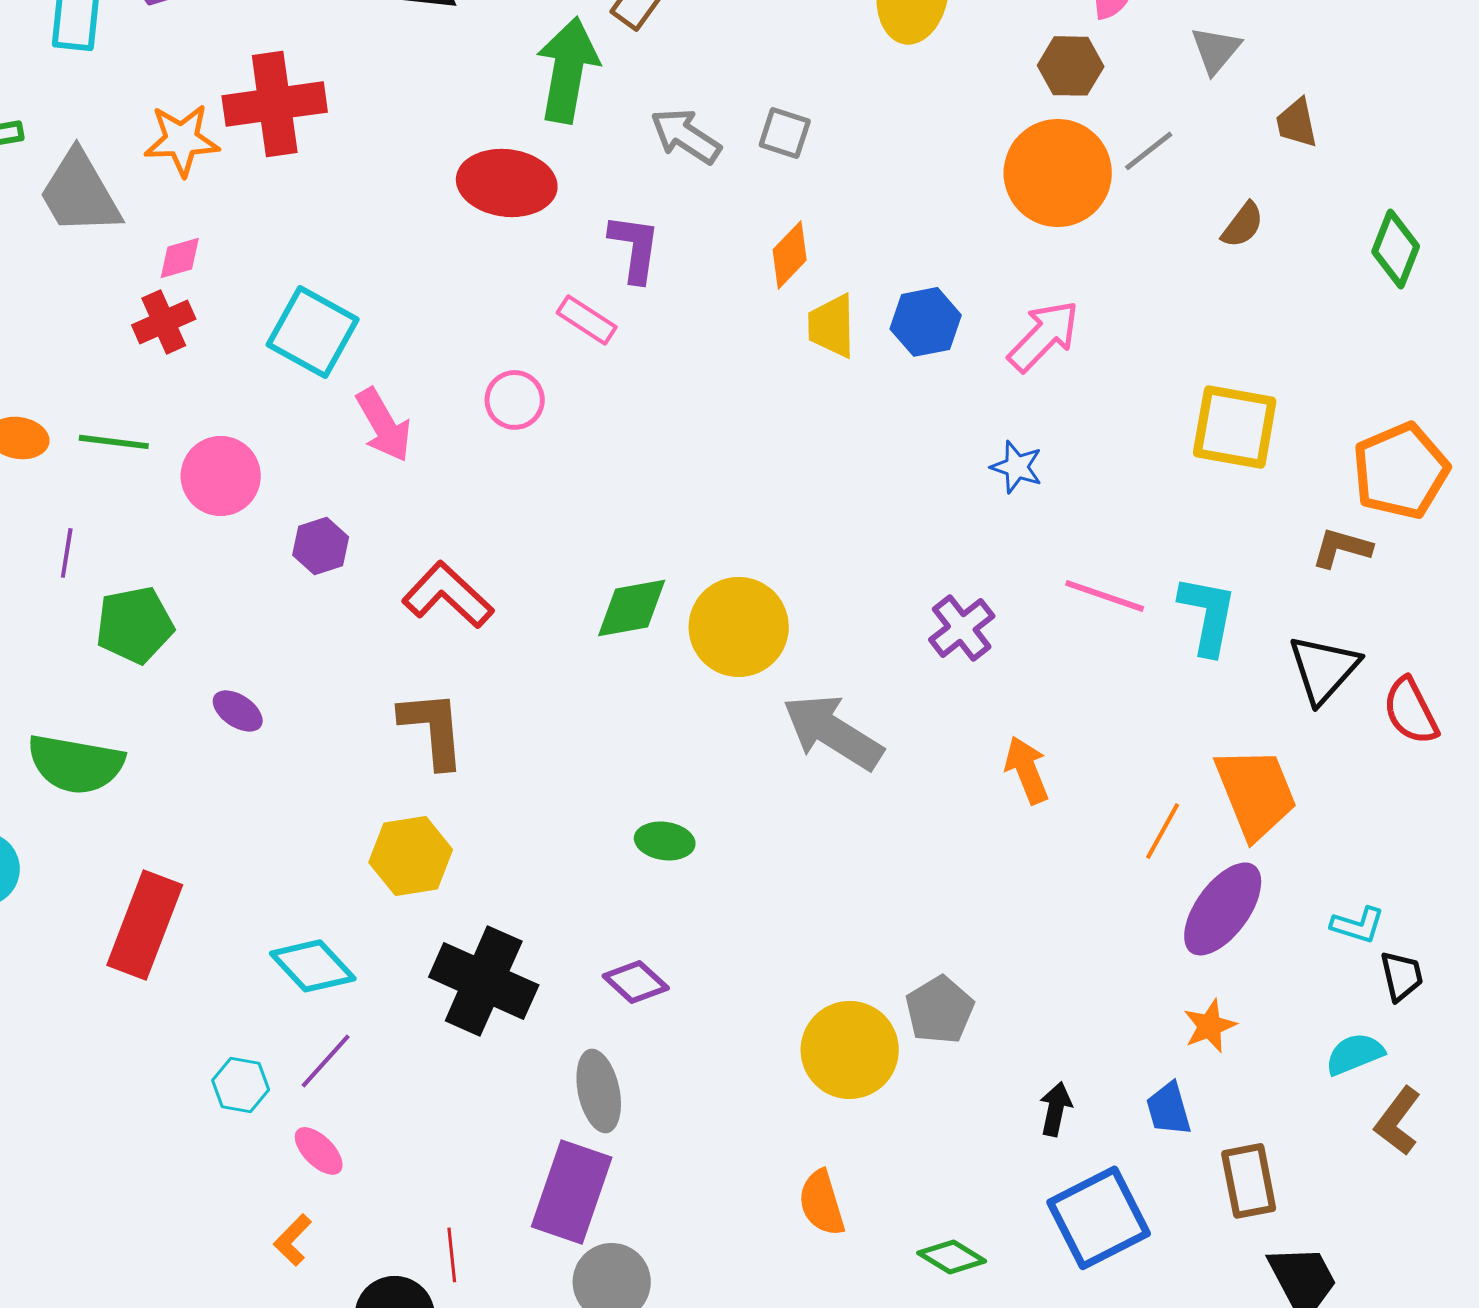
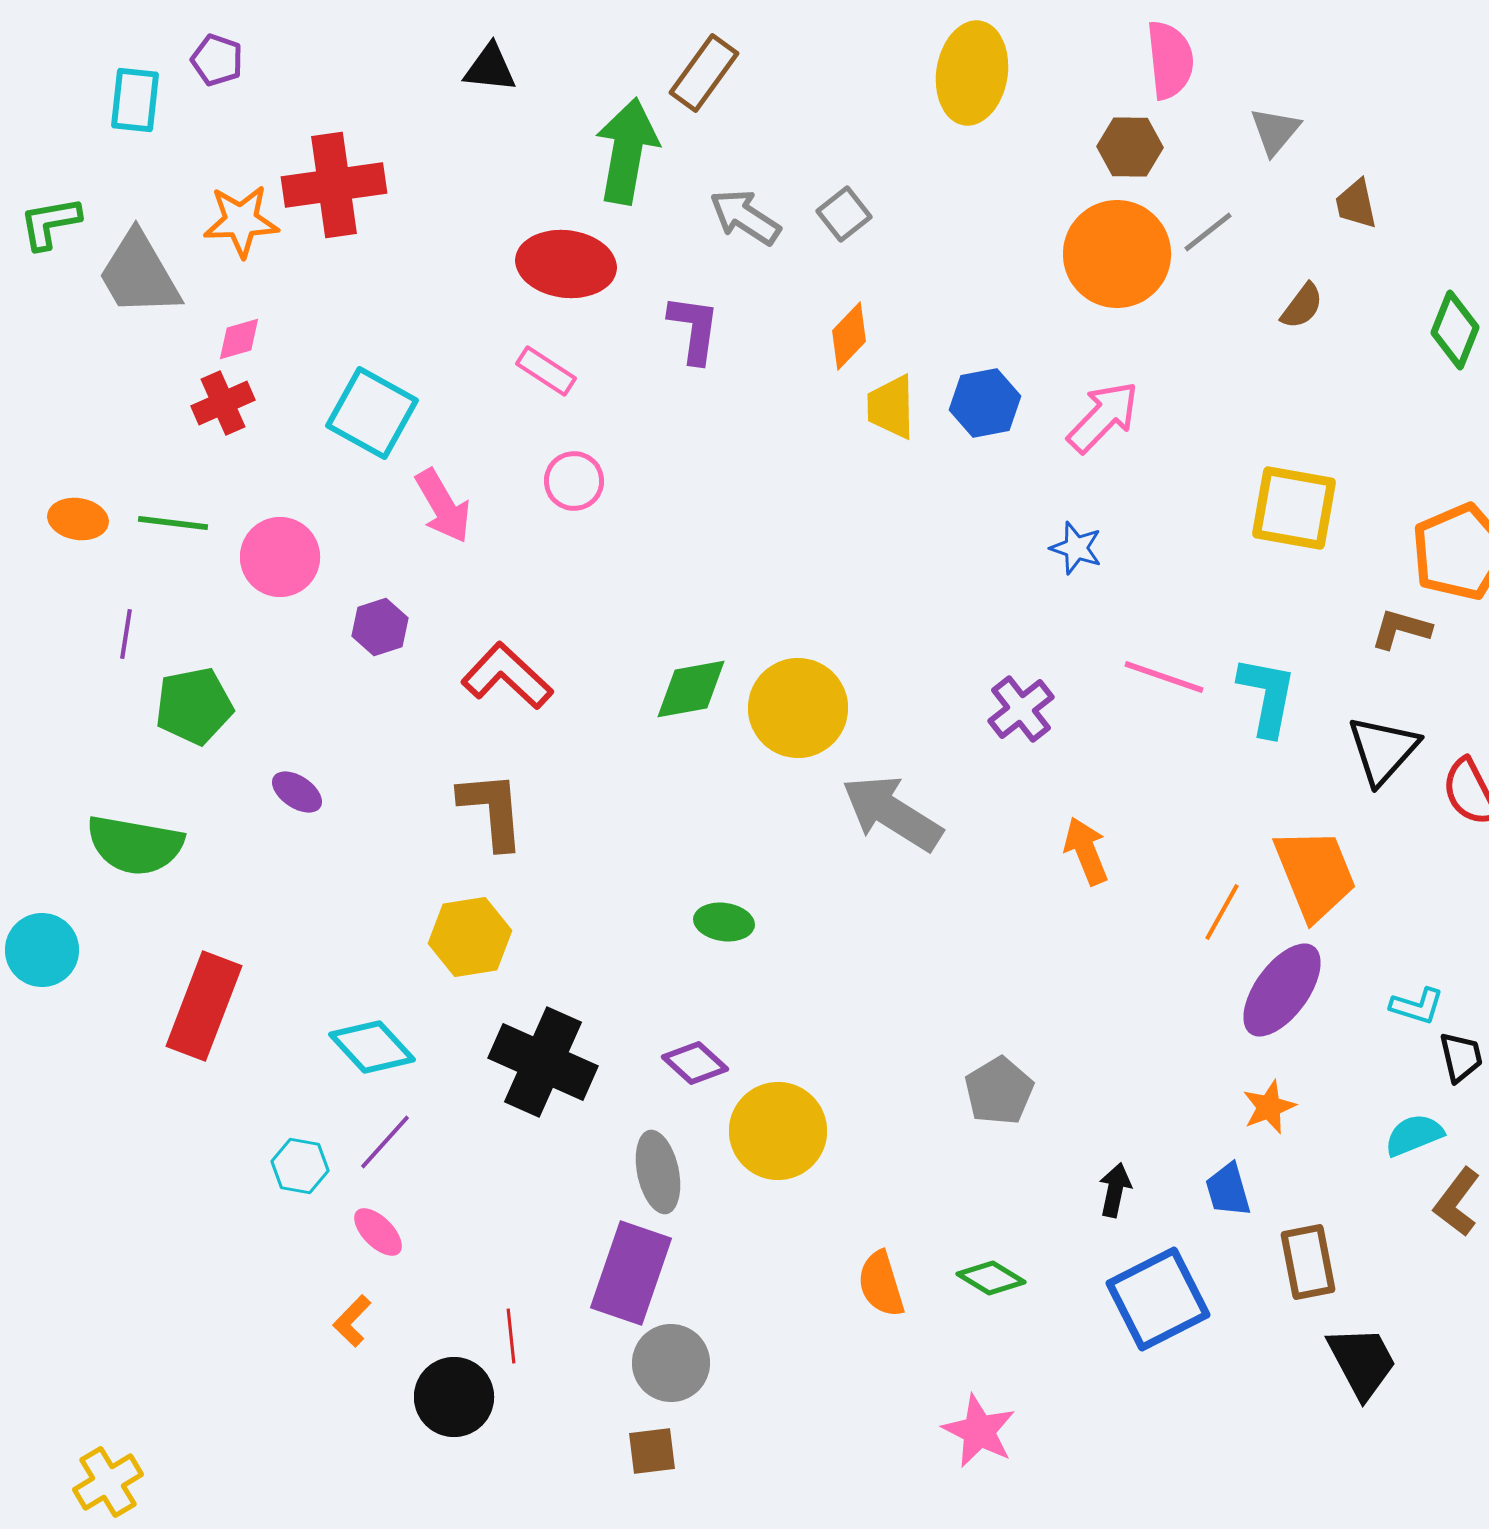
gray square: (785, 133) -> (844, 214), turned 34
pink rectangle: (587, 320) -> (546, 371), moved
yellow circle: (850, 1050) -> (778, 1131), moved
green diamond: (952, 1257) -> (991, 1278), moved

